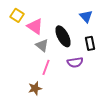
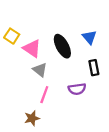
black ellipse: (63, 36) -> (62, 46), moved

